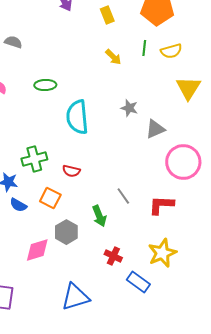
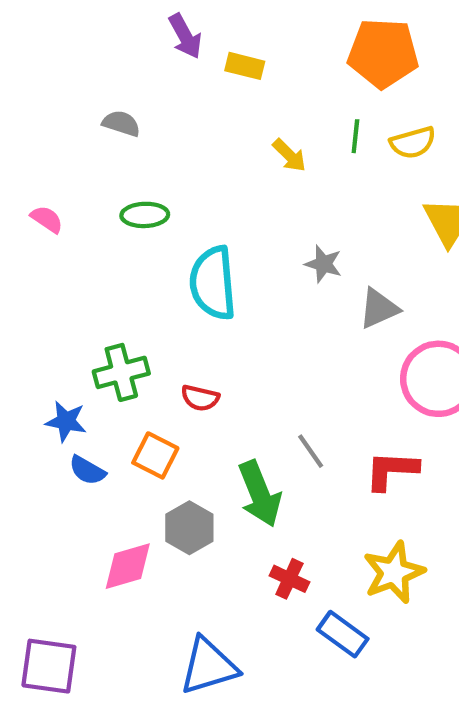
yellow rectangle: (107, 15) -> (245, 66), moved, turned -54
gray semicircle: (13, 42) -> (121, 123), moved
green arrow: (99, 216) -> (260, 494), size x1.4

